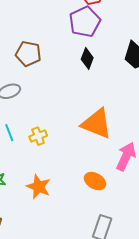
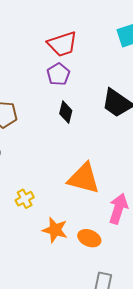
purple pentagon: (85, 22) -> (58, 74), size x0.7
orange star: (39, 187) -> (55, 230), moved

